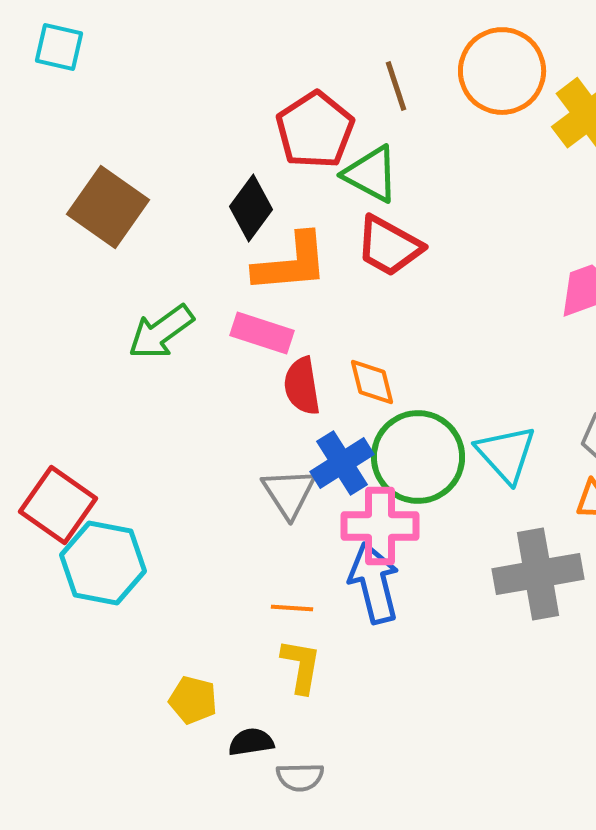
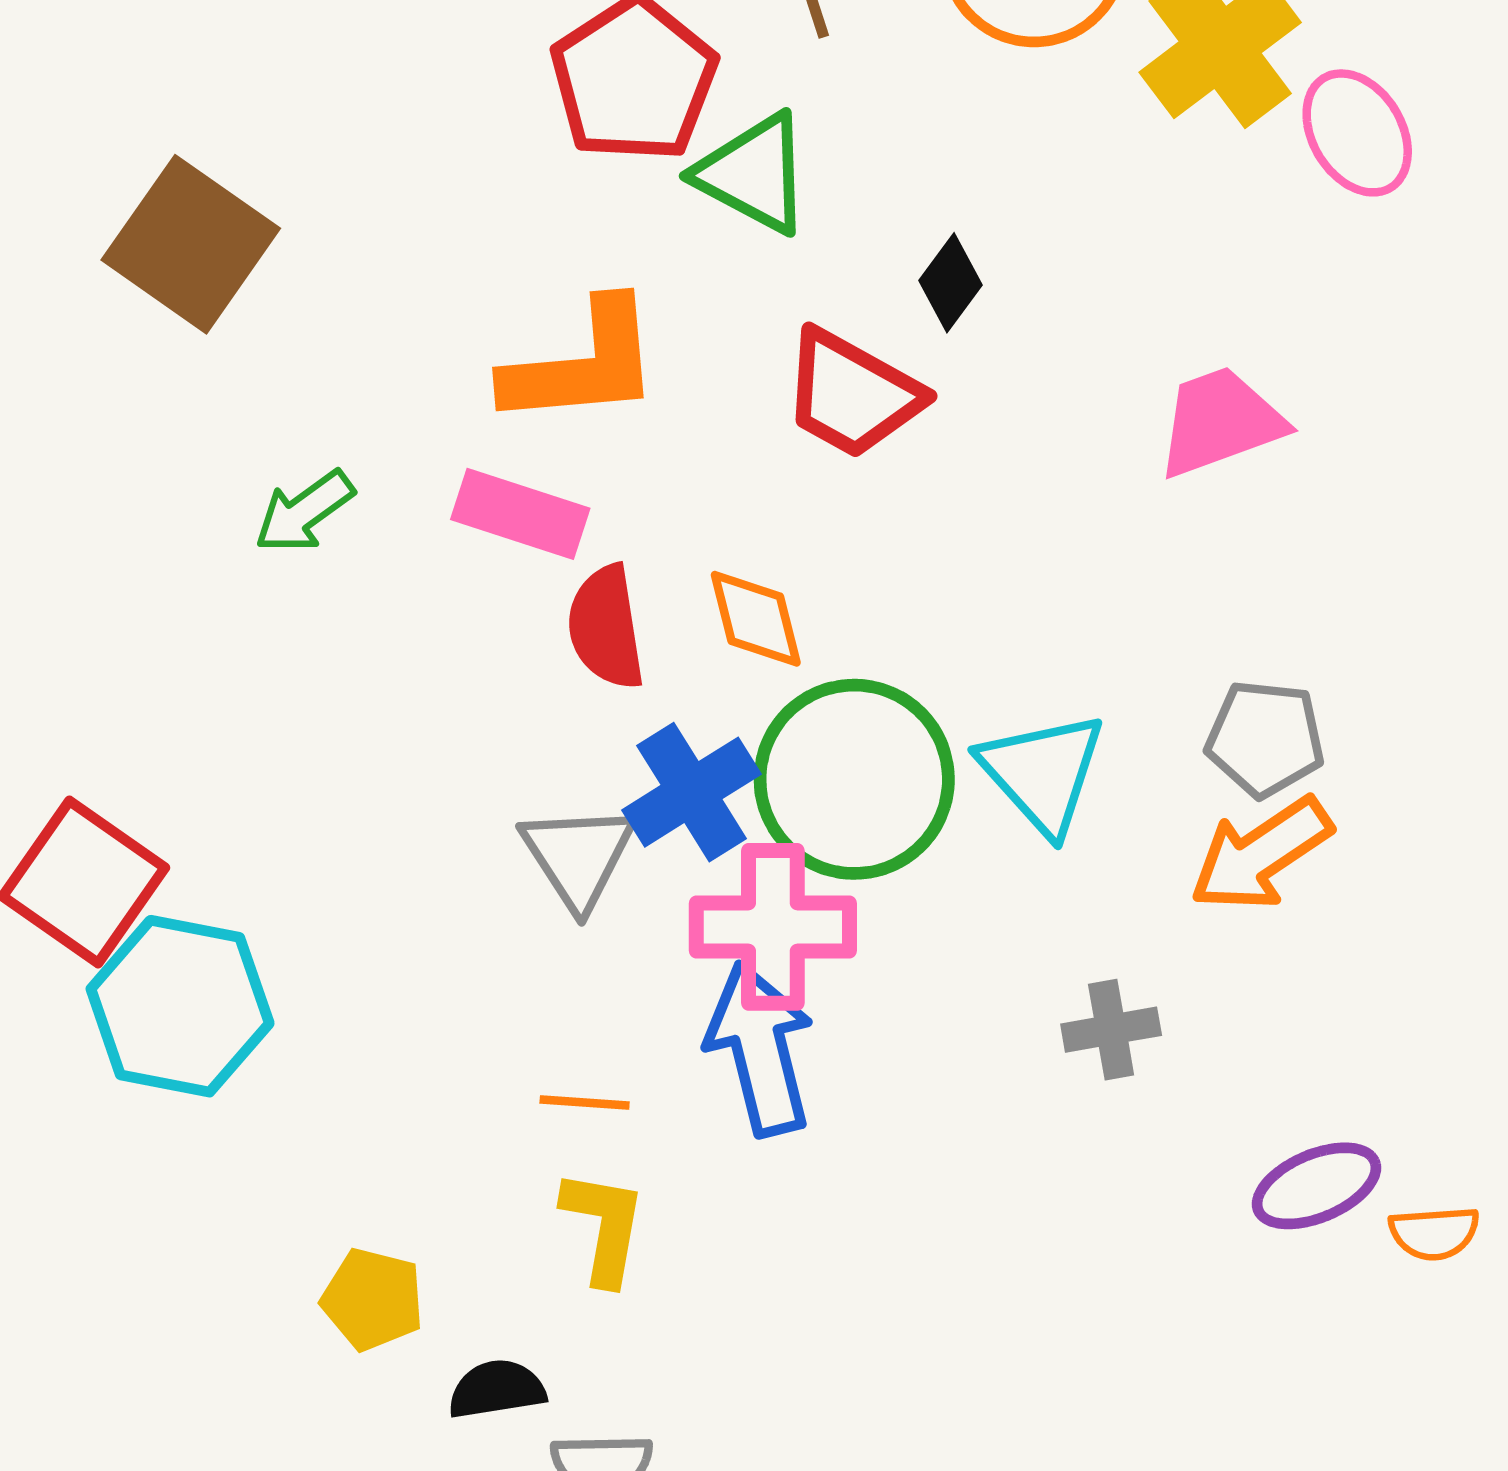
black diamond: (251, 208) -> (951, 283), moved, size x0.7
red trapezoid: (389, 246) -> (852, 394), moved
green arrow: (161, 332) -> (304, 512), size x0.7
gray cross: (538, 574) -> (1111, 1030), size x0.5

